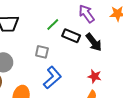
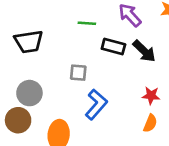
green line: (53, 25) -> (87, 23), moved, turned 56

